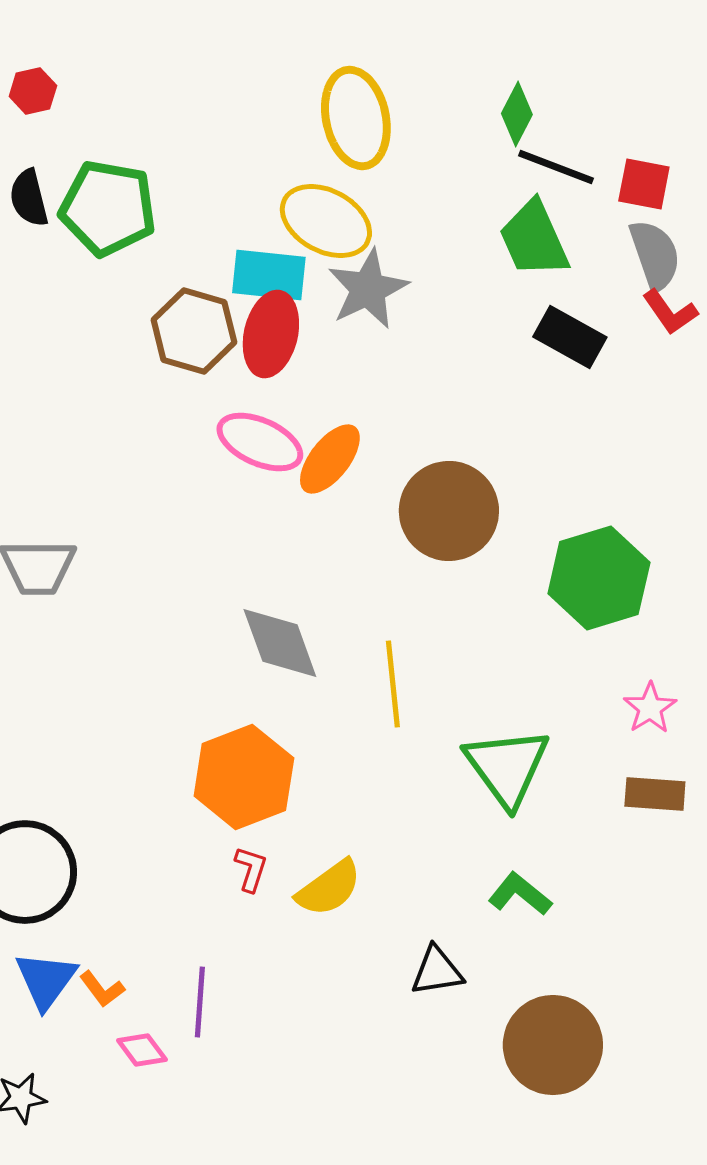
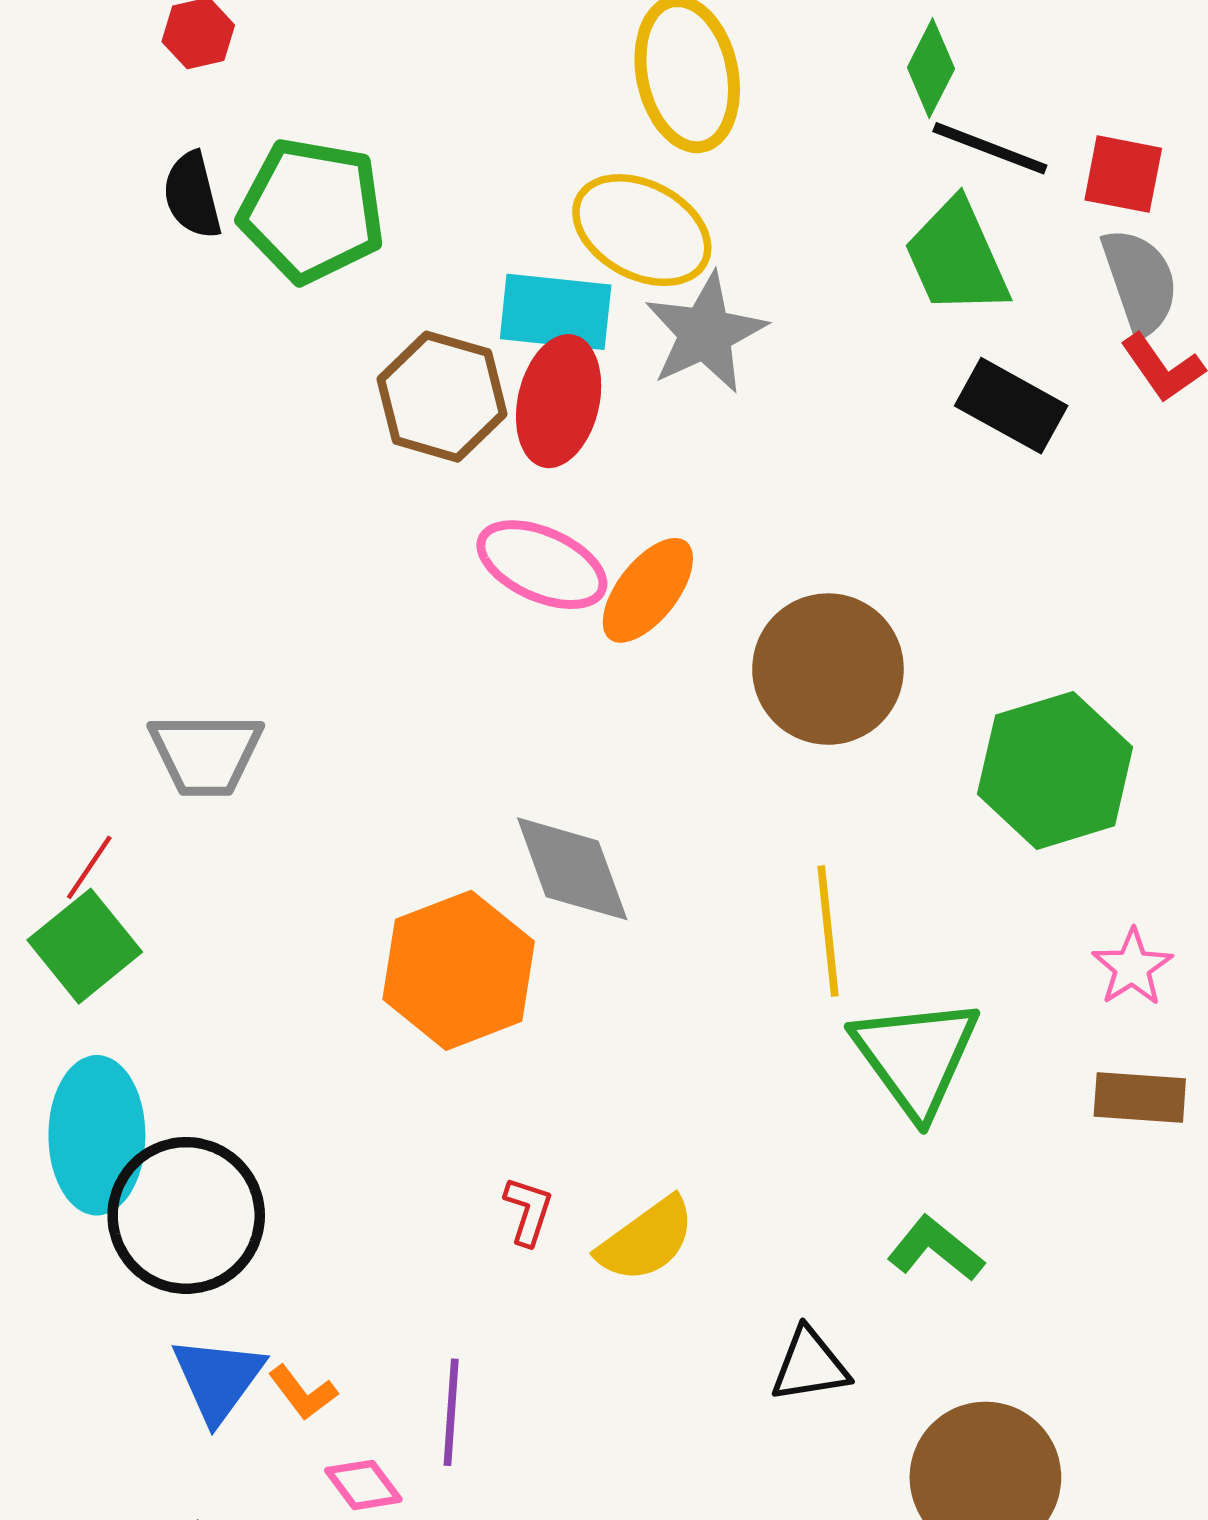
yellow line: (393, 684) -> (828, 931), moved
orange hexagon: (244, 777) -> (459, 970), moved

